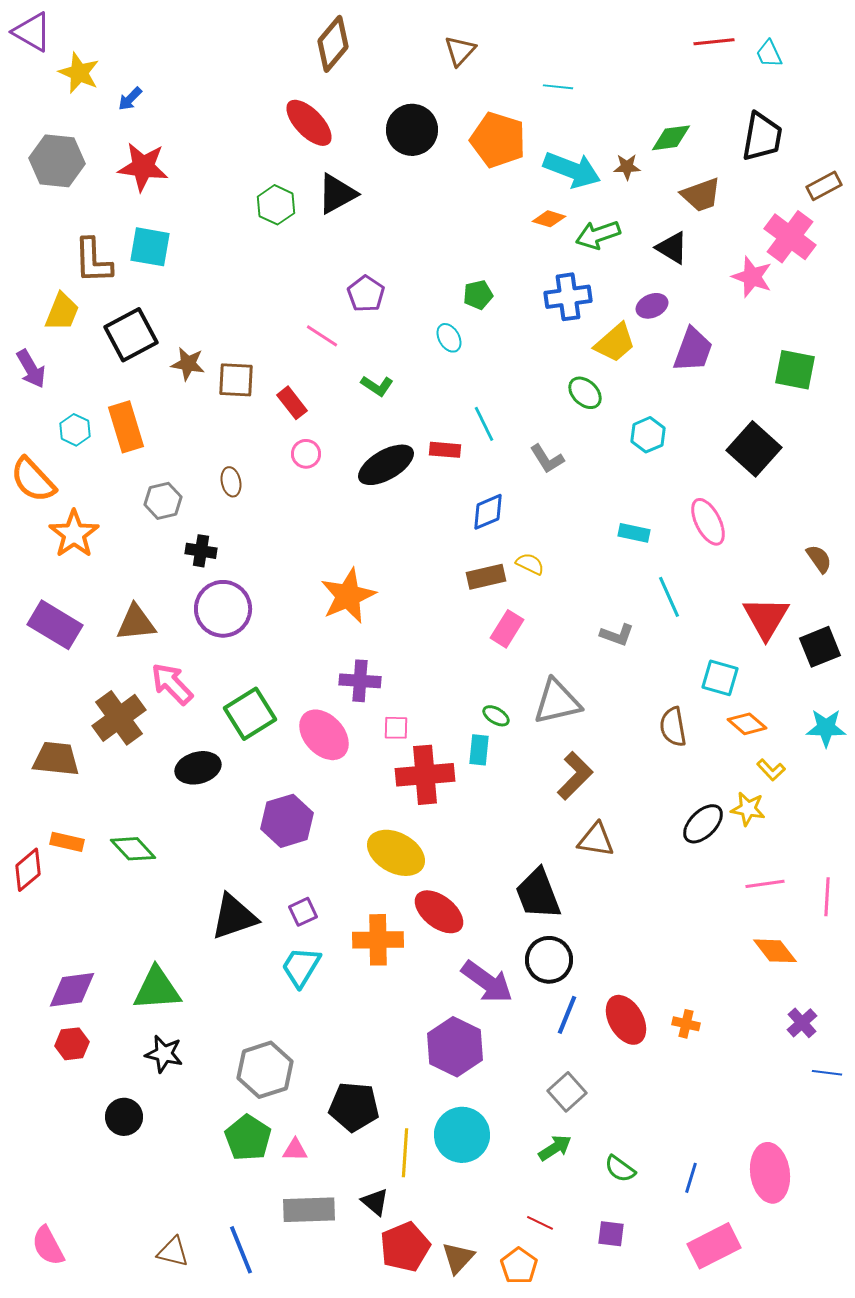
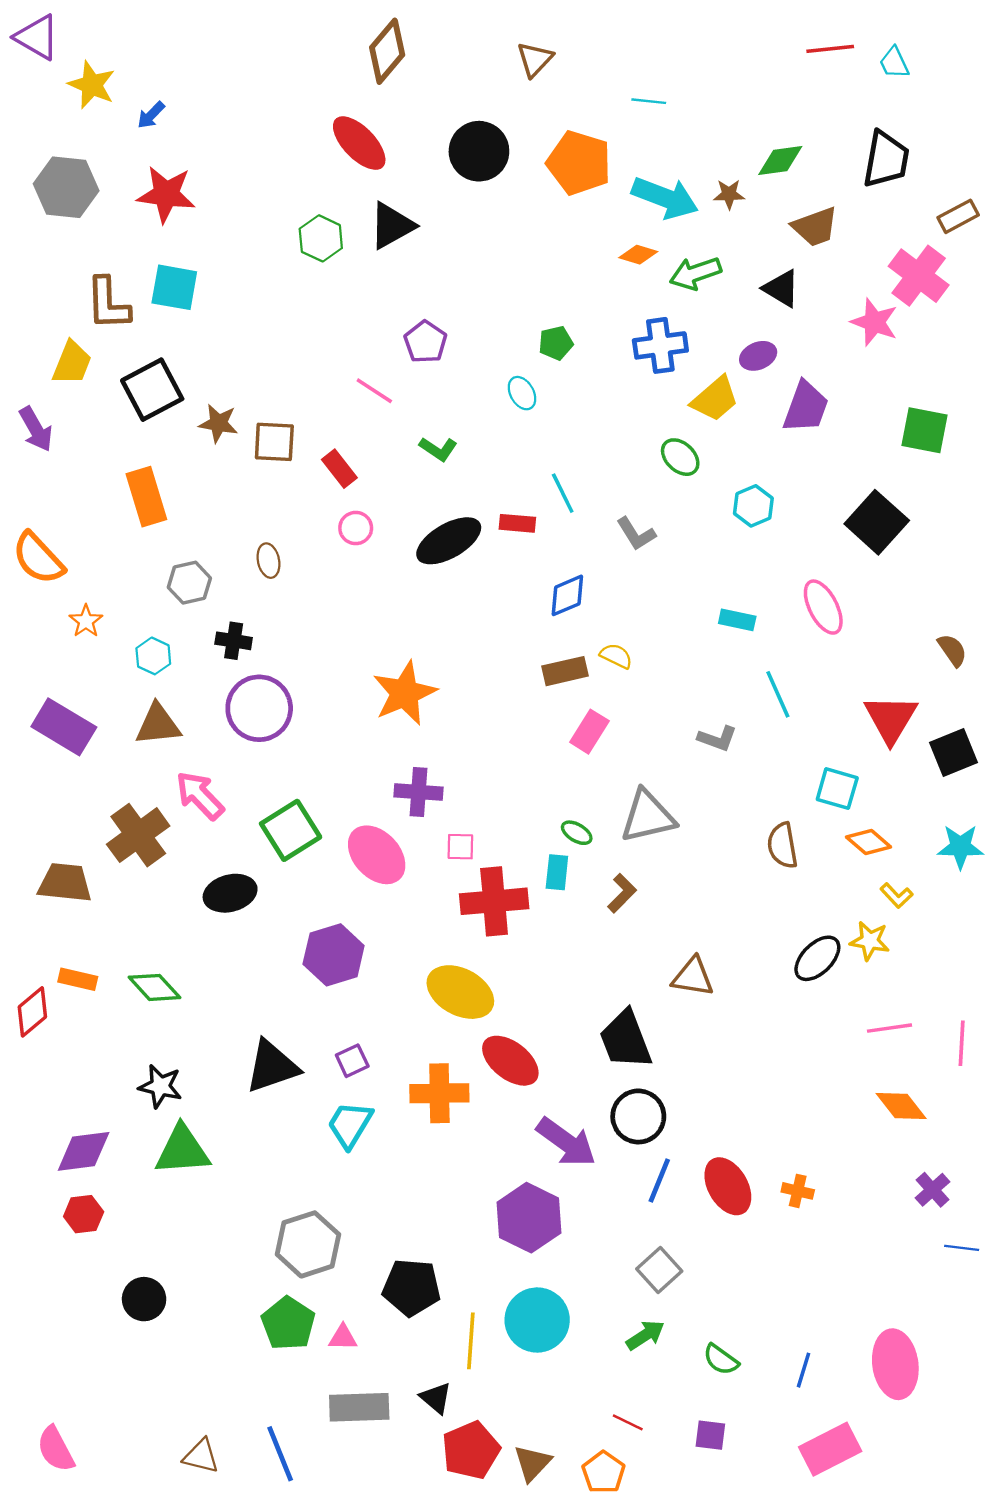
cyan hexagon: (75, 430) -> (153, 656), moved
orange star: (74, 534) -> (86, 621), size x0.6
brown L-shape: (575, 776) -> (622, 893), moved, size x0.7
black star: (164, 1054) -> (160, 1086), moved

